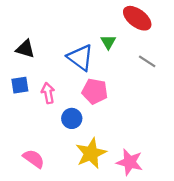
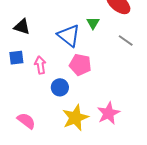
pink star: (130, 162) -> (108, 113), moved, turned 30

